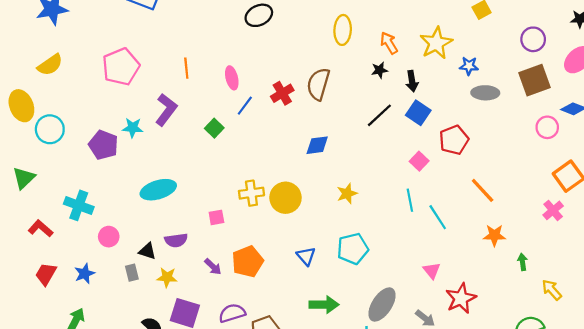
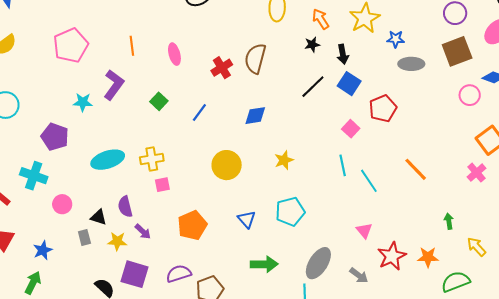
blue line: (245, 106) -> (199, 113), moved
purple pentagon: (103, 145) -> (55, 137), moved
orange line: (483, 190) -> (416, 169), moved
yellow cross: (251, 193) -> (152, 159), moved
orange star: (494, 235) -> (428, 257), moved
purple semicircle: (176, 240) -> (125, 207), turned 85
purple arrow: (213, 267) -> (143, 232), moved
blue star: (85, 274) -> (43, 250), moved

